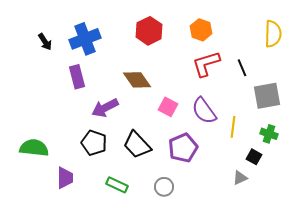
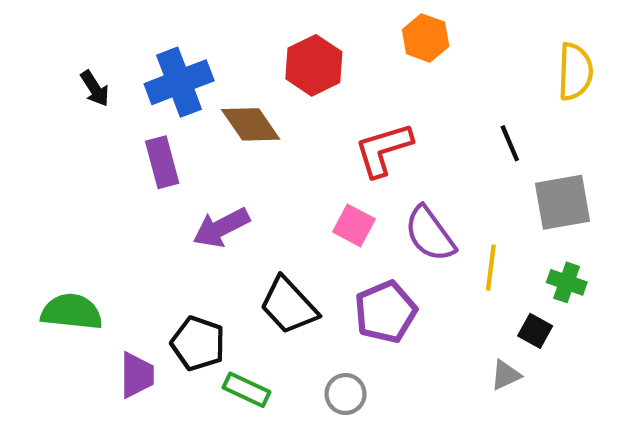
orange hexagon: (201, 30) -> (426, 38), moved
red L-shape: (206, 64) -> (383, 150), moved
brown diamond: (137, 80) -> (251, 124), moved
black pentagon: (94, 143) -> (198, 343), moved

